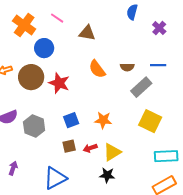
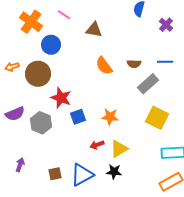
red star: (59, 83) -> (61, 98), moved
brown square: (69, 146) -> (55, 174), moved
blue triangle: (55, 178) -> (82, 175), moved

